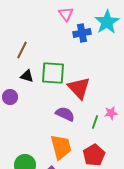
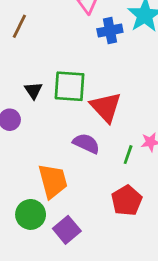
brown line: (22, 50) -> (19, 26), moved
black triangle: (27, 76) -> (33, 90), turned 40
orange trapezoid: (61, 147) -> (53, 181), moved

